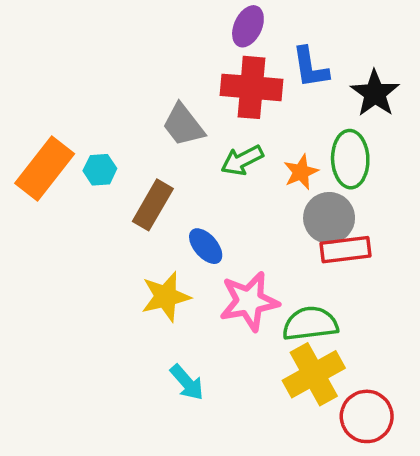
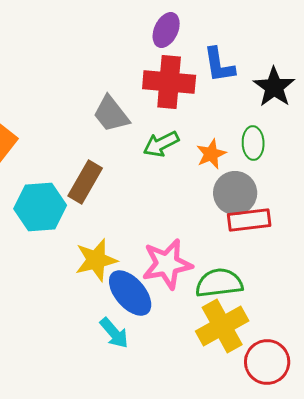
green ellipse: (350, 159) -> (253, 143), size x0.7
cyan hexagon: (100, 170) -> (40, 207), moved, size x1.8
blue ellipse: (206, 246) -> (130, 293), moved, size x1.5

